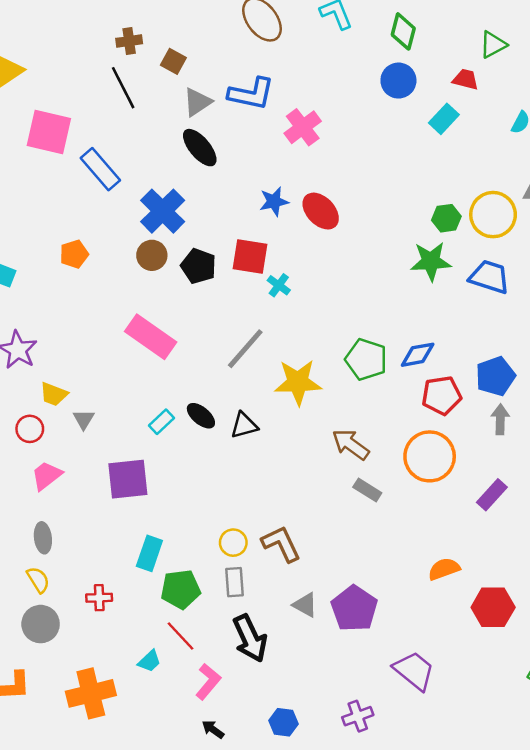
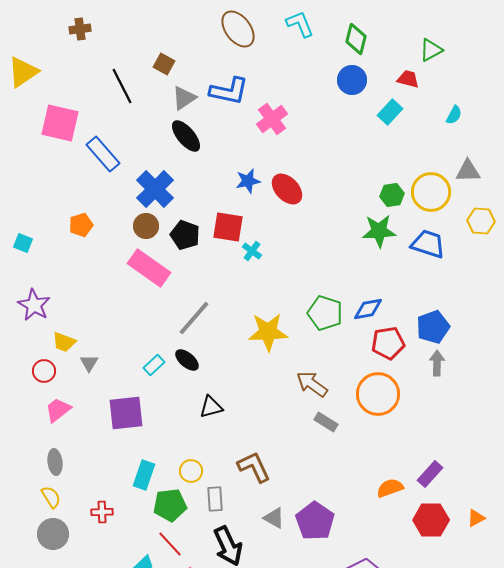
brown cross: (129, 41) -> (80, 29), moved
pink rectangle: (151, 337) -> (149, 268), moved
gray line: (245, 349) -> (194, 318), moved
black triangle: (244, 425) -> (211, 407), moved
purple rectangle: (492, 495) -> (430, 474), moved
yellow circle: (233, 543) -> (191, 471), moved

